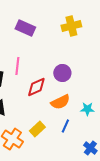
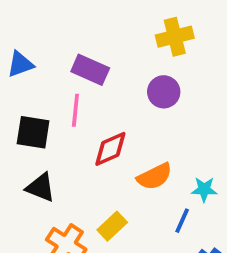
purple rectangle: (25, 28) -> (90, 70), moved
purple circle: (62, 73) -> (164, 92), moved
blue line: (65, 126) -> (182, 221), moved

